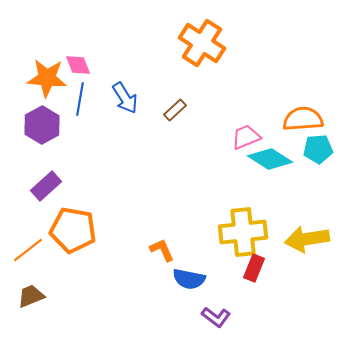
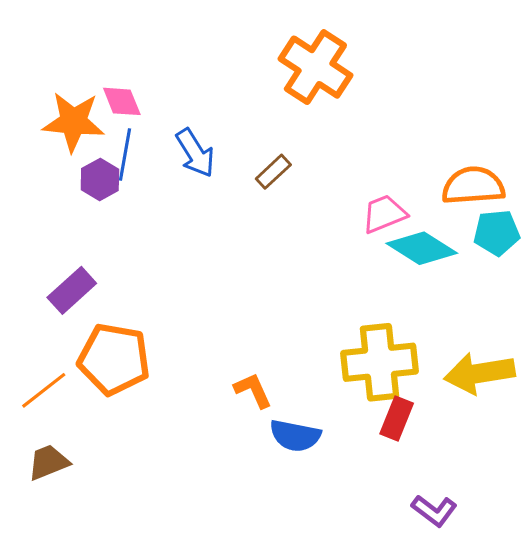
purple hexagon: (42, 125) -> (100, 180), moved, size x0.7
purple L-shape: (216, 317) -> (434, 511), moved

